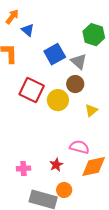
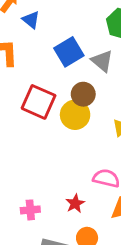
brown circle: (75, 84) -> (83, 94), moved

